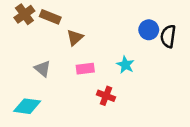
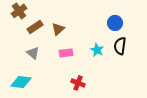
brown rectangle: (50, 17) -> (35, 27), moved, turned -56
black semicircle: (168, 36) -> (120, 46), moved
red cross: (106, 96) -> (78, 83), moved

